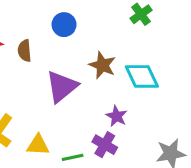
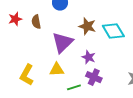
purple star: (117, 116) -> (89, 57), moved
yellow triangle: (38, 145) -> (57, 70), moved

